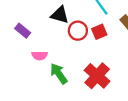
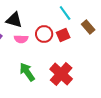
black triangle: (60, 15) -> (14, 20), moved
pink semicircle: (40, 55) -> (21, 39), moved

